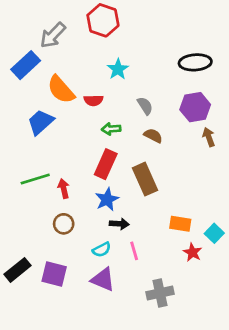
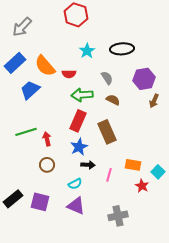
gray arrow: (53, 35) -> (22, 27), moved
black ellipse: (195, 62) -> (122, 49), moved
blue rectangle: (26, 65) -> (15, 63), moved
green arrow: (111, 129) -> (82, 95), size x1.5
brown arrow: (209, 137) -> (154, 101), turned -136
pink line: (134, 251) -> (109, 175), moved, turned 32

